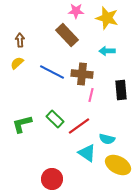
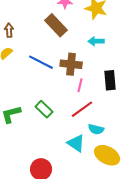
red line: (79, 126) -> (82, 109), moved

